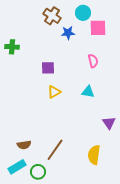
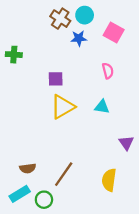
cyan circle: (83, 13) -> (85, 15), moved
pink square: (98, 28) -> (114, 32), turned 30
yellow triangle: (54, 92) -> (63, 107), size x1.6

